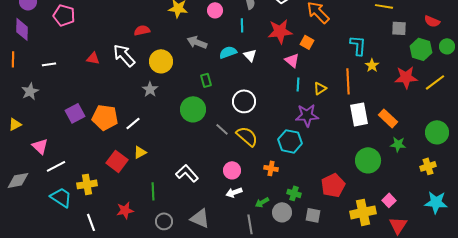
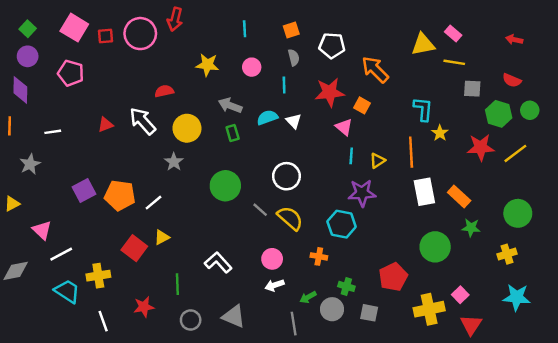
red triangle: (93, 58) -> (105, 125), turned -32
green rectangle: (206, 80) -> (233, 133), moved

